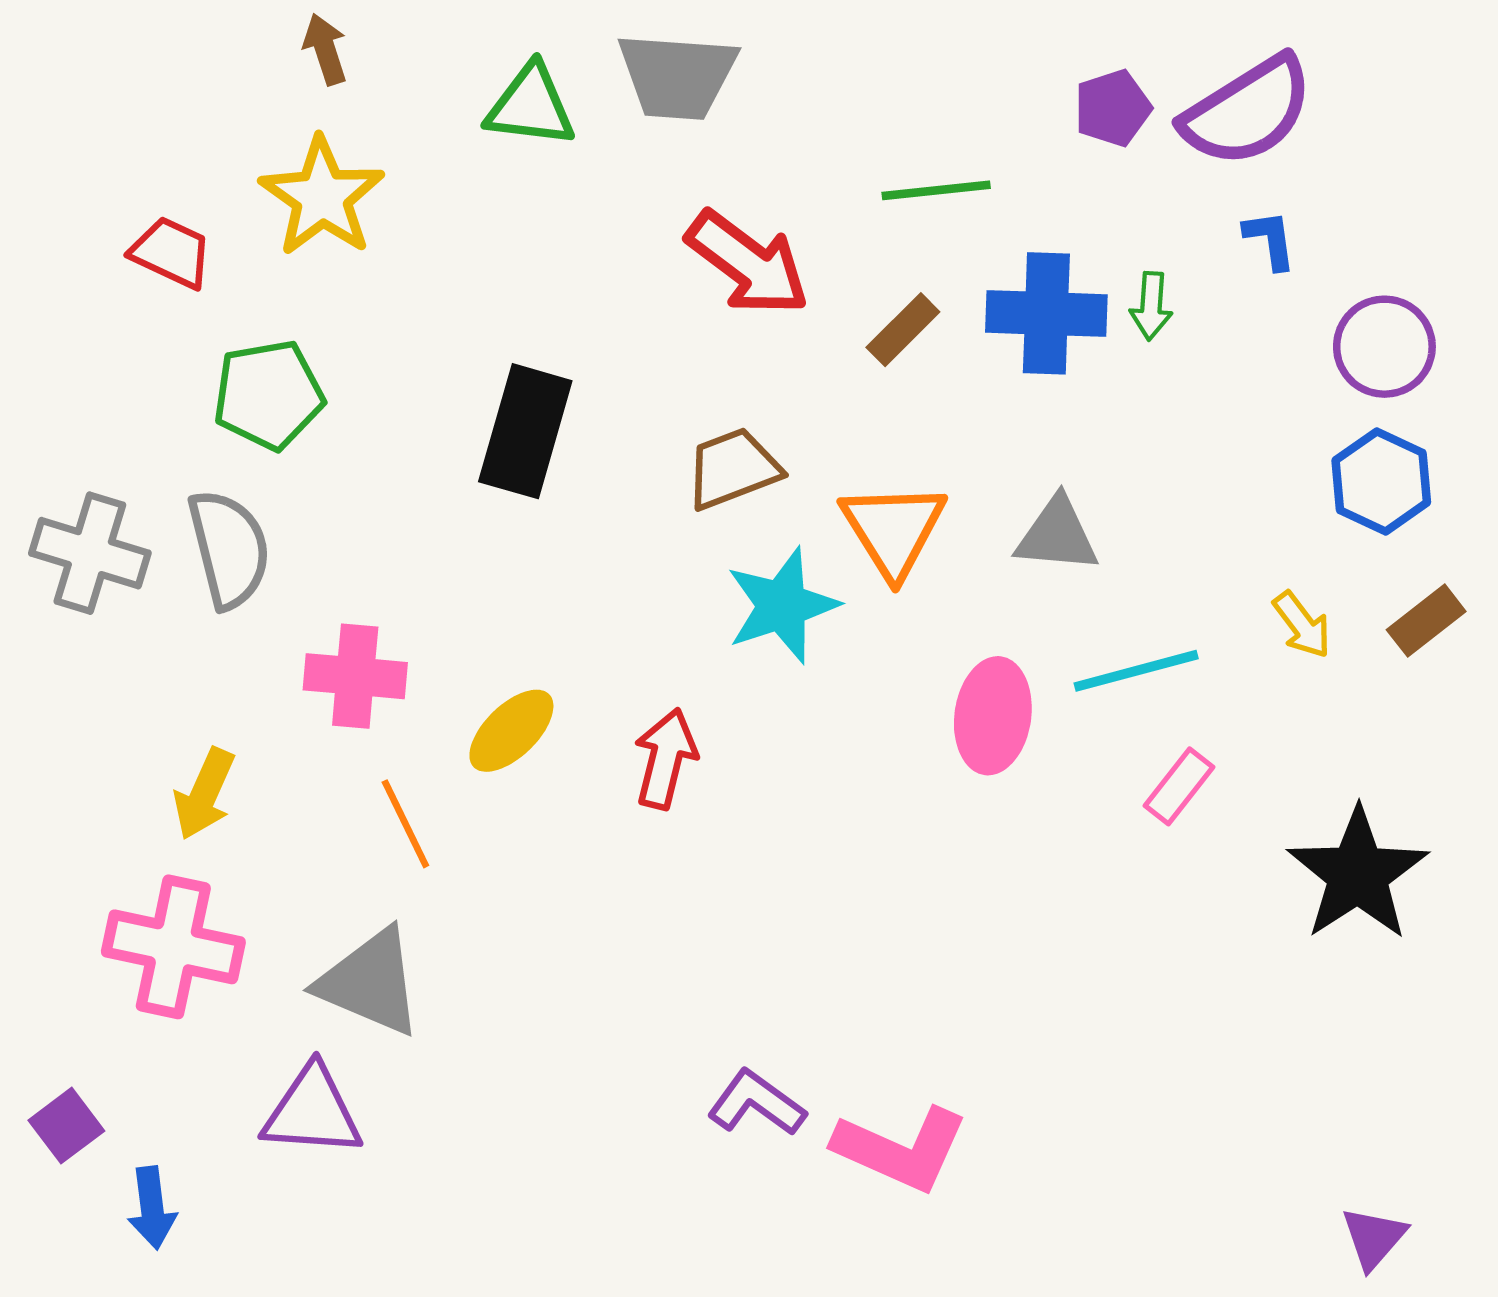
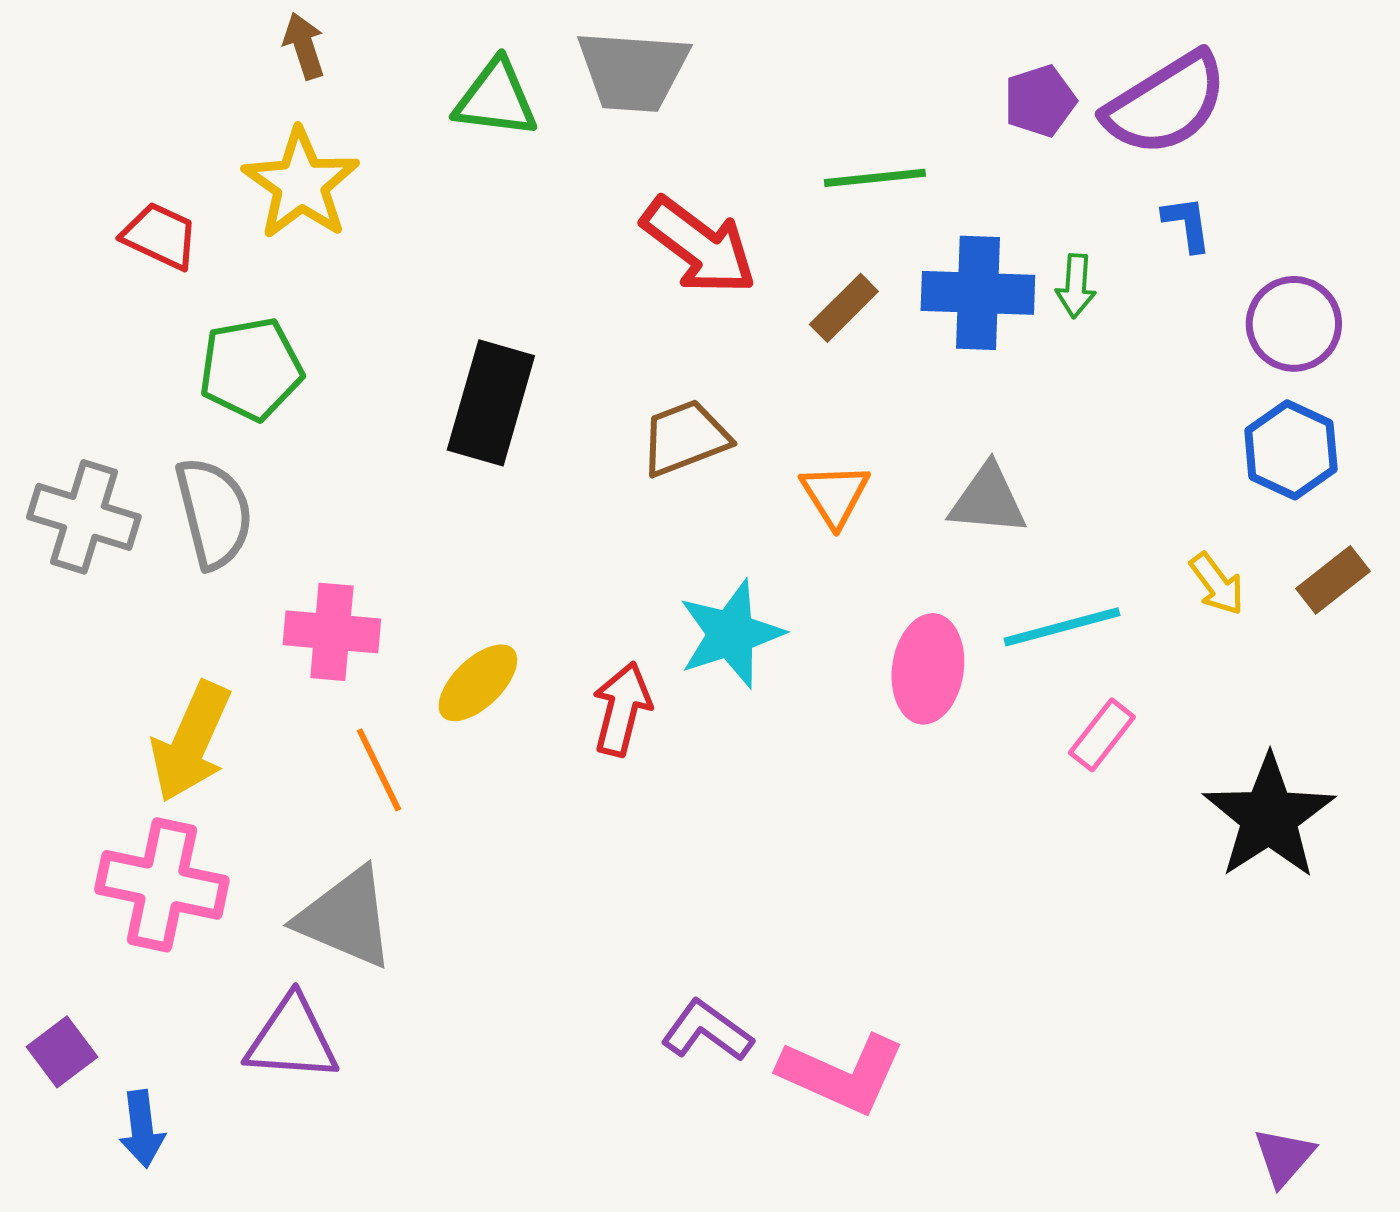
orange triangle: (893, 530) -> (835, 495), size x0.7
cyan star: (782, 606) -> (731, 634), moved
yellow arrow: (204, 794) -> (191, 742), size x1.4

